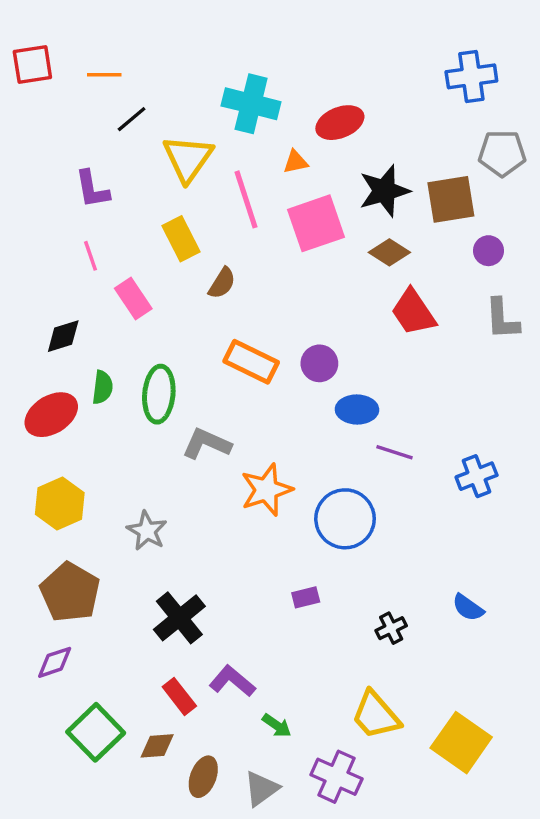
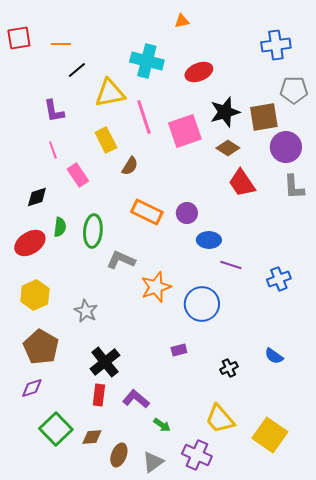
yellow triangle: (188, 158) -> (110, 93), turned 44
orange triangle: (295, 162) -> (182, 21), moved
purple circle: (488, 251) -> (286, 147), size x1.8
red rectangle: (179, 696) -> (99, 395), moved, turned 45

